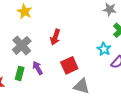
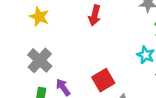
red arrow: (55, 37) -> (95, 15), moved

